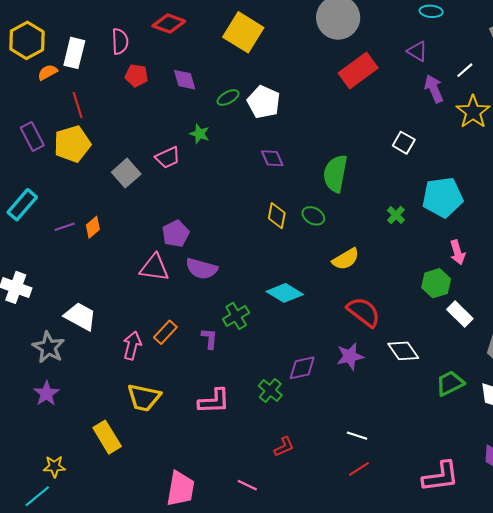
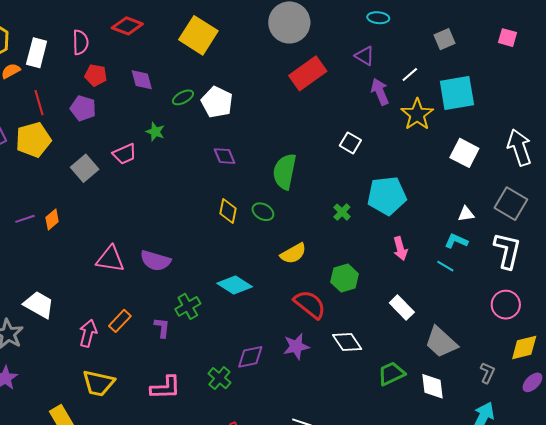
purple pentagon: (176, 234) -> (83, 108), moved, turned -30
green hexagon: (436, 283) -> (345, 278), moved

